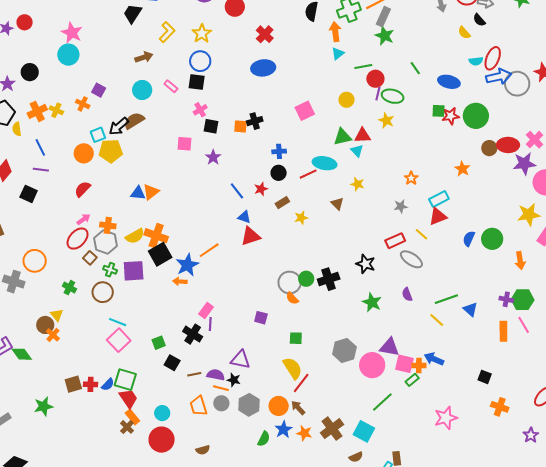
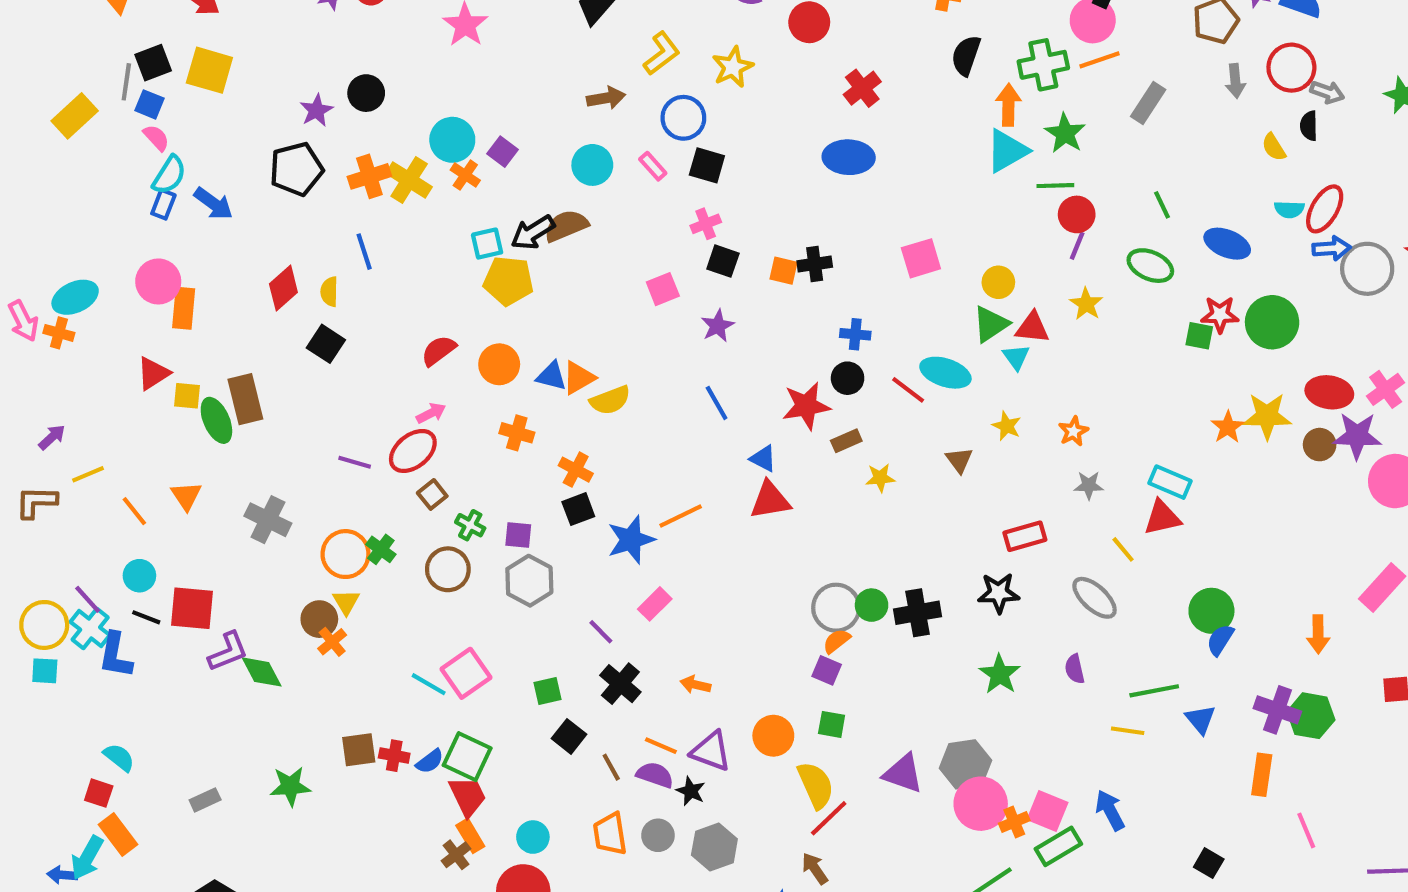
gray rectangle: (383, 17) -> (1148, 103), moved
black semicircle: (479, 20) -> (1309, 126), turned 32
green star: (385, 36) -> (1065, 133), moved
cyan triangle: (338, 54) -> (1007, 151), size x1.6
cyan circle: (68, 55) -> (452, 140), moved
blue circle: (200, 61) -> (683, 118), moved
blue arrow: (499, 77) -> (1331, 248), size x0.7
green ellipse: (393, 96) -> (1150, 266), moved
yellow circle: (346, 100) -> (998, 282), moved
yellow cross: (56, 110) -> (409, 180), size x1.5
green square: (439, 111) -> (1199, 336), moved
yellow semicircle: (17, 129) -> (329, 292), moved
green triangle: (343, 137) -> (991, 324), turned -30
pink square: (185, 144) -> (663, 289), turned -35
brown circle: (489, 148) -> (1320, 445), moved
orange circle: (84, 153) -> (499, 364), moved
purple line: (41, 170) -> (355, 462), moved
red line: (308, 174) -> (908, 390), turned 54
orange star: (411, 178) -> (1073, 431), moved
red star: (261, 189) -> (806, 406), size x1.6
blue line: (237, 191) -> (717, 403), moved
cyan rectangle: (439, 199) -> (1170, 482), turned 42
yellow star: (529, 215) -> (1267, 416), moved
orange cross: (108, 225) -> (517, 433), moved
yellow semicircle: (135, 236) -> (610, 400), moved
orange cross: (156, 236) -> (576, 470), size x0.7
blue semicircle: (469, 239) -> (1220, 640), moved
green circle: (492, 239) -> (1211, 611), moved
red rectangle: (395, 241) -> (1025, 536), moved
gray hexagon: (105, 242) -> (529, 581), moved
black square: (160, 254) -> (578, 509), size x0.7
orange circle: (35, 261) -> (346, 554), moved
black star: (366, 264) -> (999, 593), turned -30
purple square: (134, 271) -> (518, 535), size x0.6
orange arrow: (180, 281) -> (695, 685), moved
orange semicircle: (292, 298) -> (837, 641), turned 88
purple cross: (506, 299) -> (1277, 710), size x1.5
pink rectangle: (206, 311) -> (655, 604), moved
purple square: (261, 318) -> (827, 670), moved
yellow line: (437, 320) -> (1128, 731), turned -42
cyan line: (118, 322) -> (429, 684), moved
purple line: (210, 324) -> (601, 632), moved, turned -56
pink line: (524, 325) -> (1306, 830), moved
purple triangle: (389, 347) -> (903, 773), moved
gray hexagon: (344, 350) -> (966, 764), moved
blue arrow: (434, 359) -> (1110, 810), turned 30
orange cross: (419, 365) -> (1014, 822), moved, turned -32
brown line: (194, 374) -> (611, 767), turned 64
green rectangle: (412, 380) -> (1058, 846), size x1.5
orange line: (221, 388) -> (661, 746), moved
orange circle: (279, 406) -> (773, 736), moved

